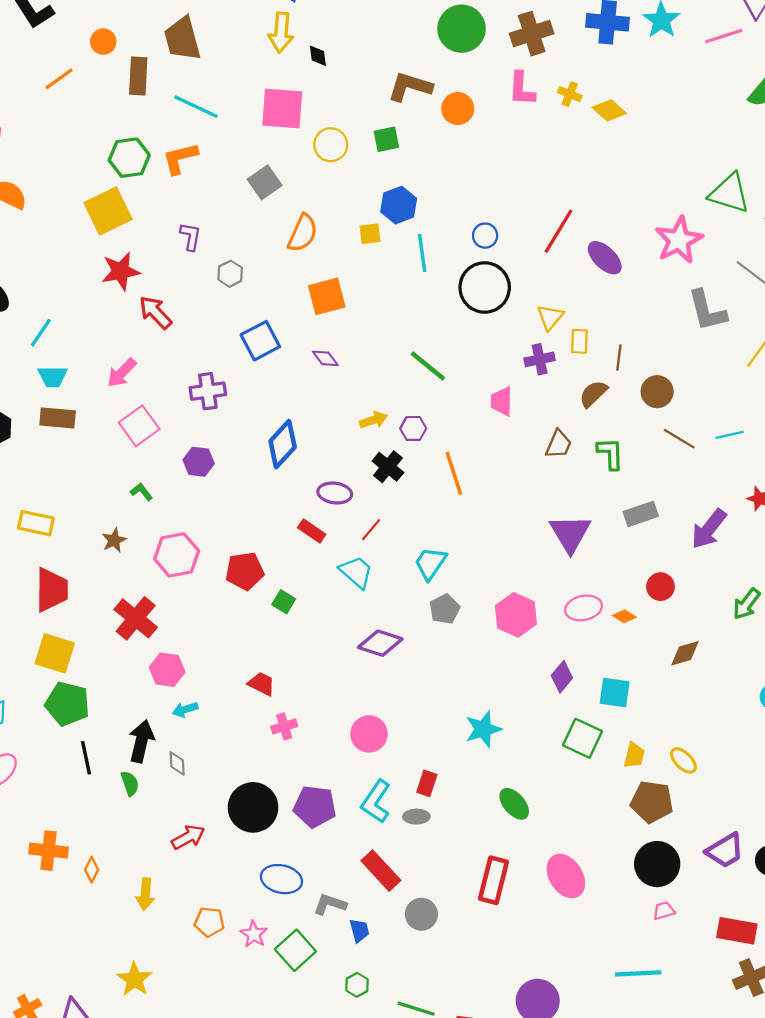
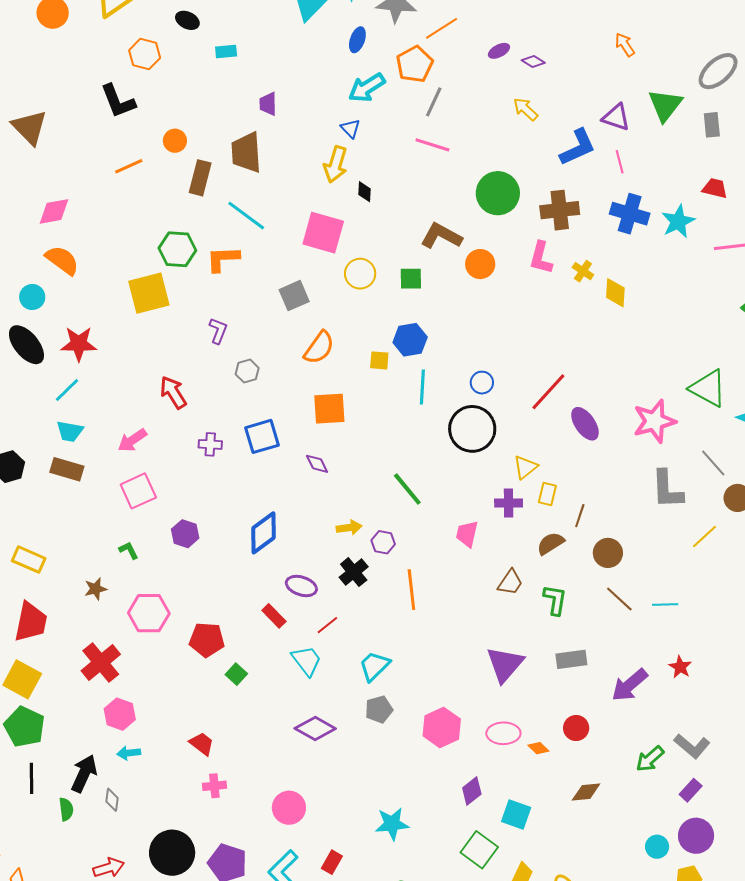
yellow diamond: (609, 110) -> (615, 293), turned 40
red star: (121, 271) -> (79, 344), moved
purple cross: (208, 391) -> (210, 444), moved, size x0.7

